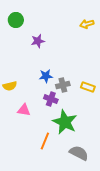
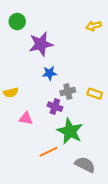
purple star: (38, 41) -> (41, 44), size x1.6
blue star: (46, 76) -> (50, 73), moved
orange line: (45, 141) -> (48, 152), turned 42

